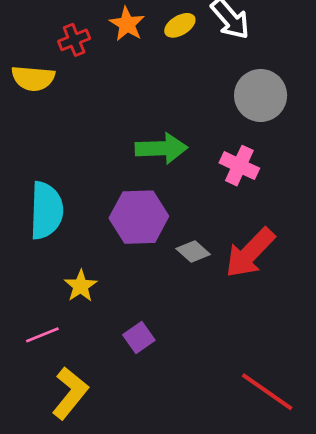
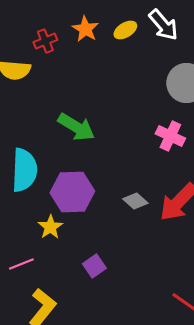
green arrow: (161, 148) -> (76, 127), moved, turned 33
purple hexagon: (139, 217) -> (72, 192), moved

